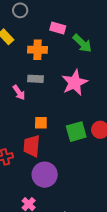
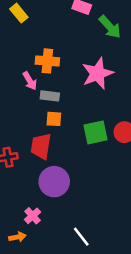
orange cross: (37, 50) -> (47, 61), moved
gray rectangle: (35, 79) -> (50, 96), moved

